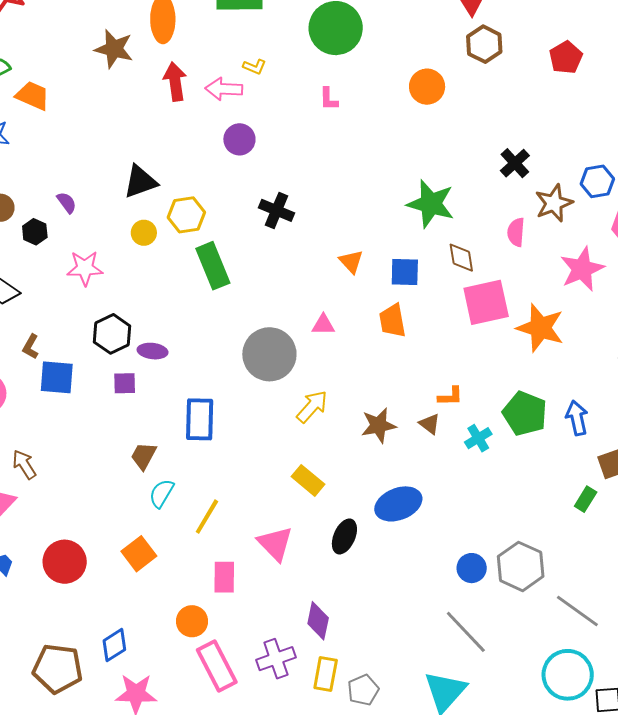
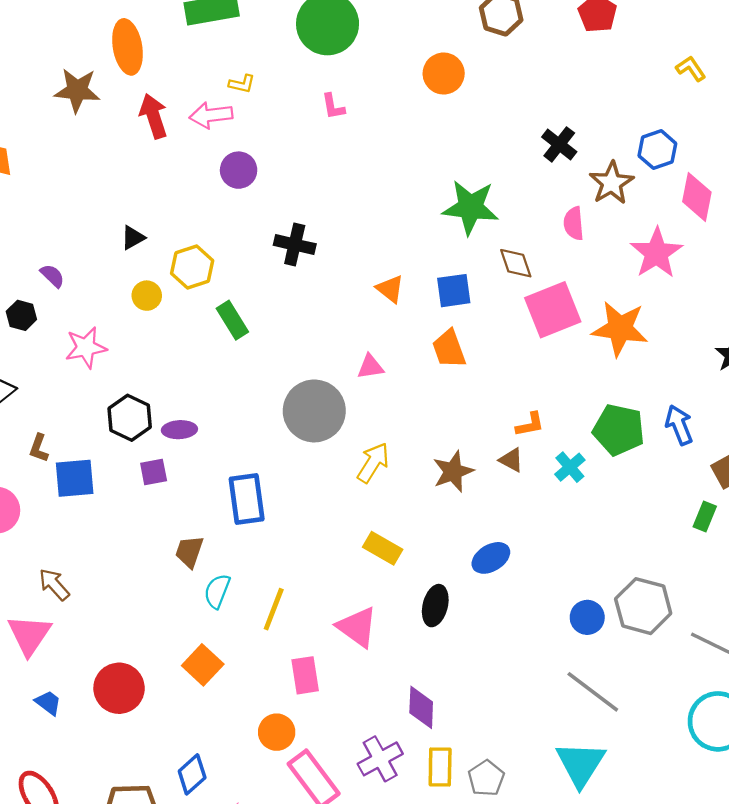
black triangle: (140, 182) -> (133, 238), size x0.6
green rectangle: (213, 266) -> (232, 320), size x0.7
blue ellipse: (398, 504) -> (491, 558), size x0.7

